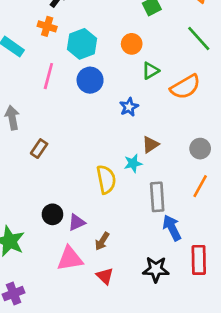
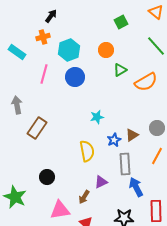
orange cross: (47, 26) -> (43, 37), turned -32
blue star: (129, 107) -> (114, 140), moved
brown triangle: (150, 145) -> (132, 135), moved
brown rectangle: (39, 149) -> (37, 128), size x1.5
cyan star: (133, 163) -> (97, 117), moved
purple triangle: (77, 222) -> (101, 182), moved

